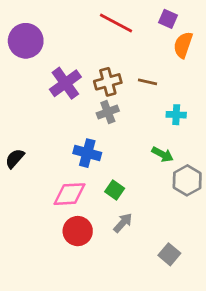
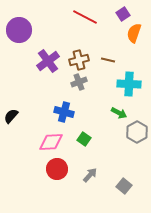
purple square: (168, 19) -> (123, 14), turned 32
cyan cross: (176, 115) -> (129, 84), size x1.6
gray arrow: (123, 223) -> (90, 175), moved

